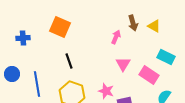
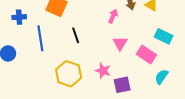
black line: (69, 61) -> (76, 35), moved
blue line: (37, 84) -> (40, 38), moved

